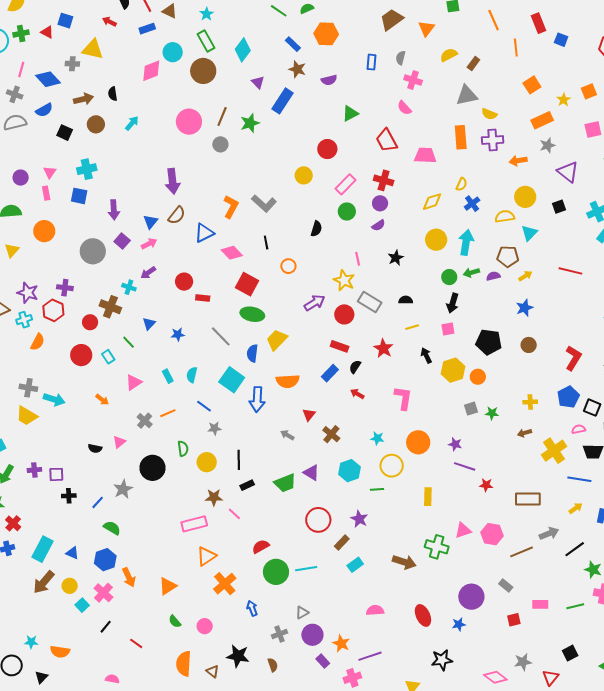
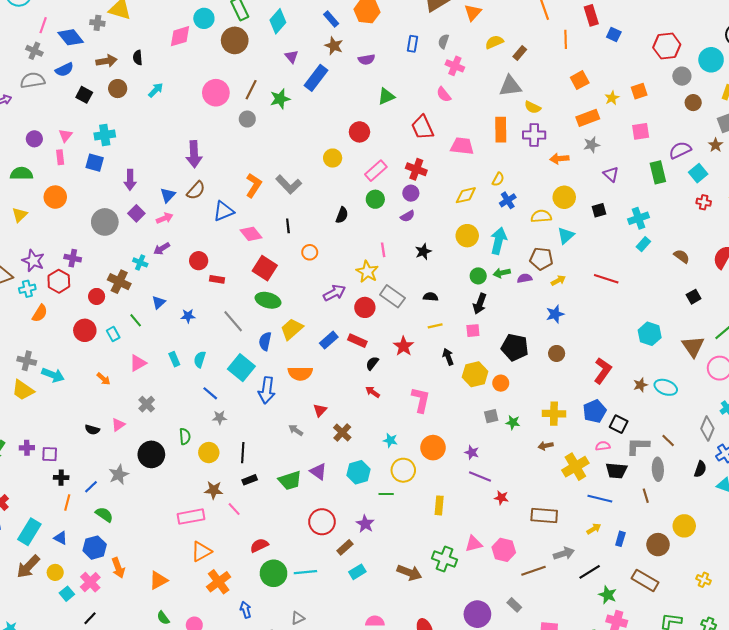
purple triangle: (568, 172) -> (611, 174), size x0.7
blue rectangle: (330, 373) -> (329, 340), moved
yellow cross: (530, 402) -> (554, 414), size x1.5
orange line: (168, 413) -> (67, 503), moved, turned -56

